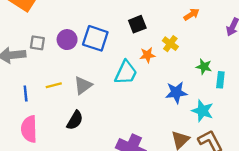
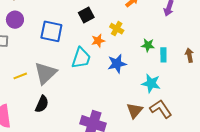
purple circle: (67, 40) -> (15, 20), moved
gray triangle: (83, 85) -> (45, 73), size x1.4
blue star: (176, 92) -> (117, 64), moved

